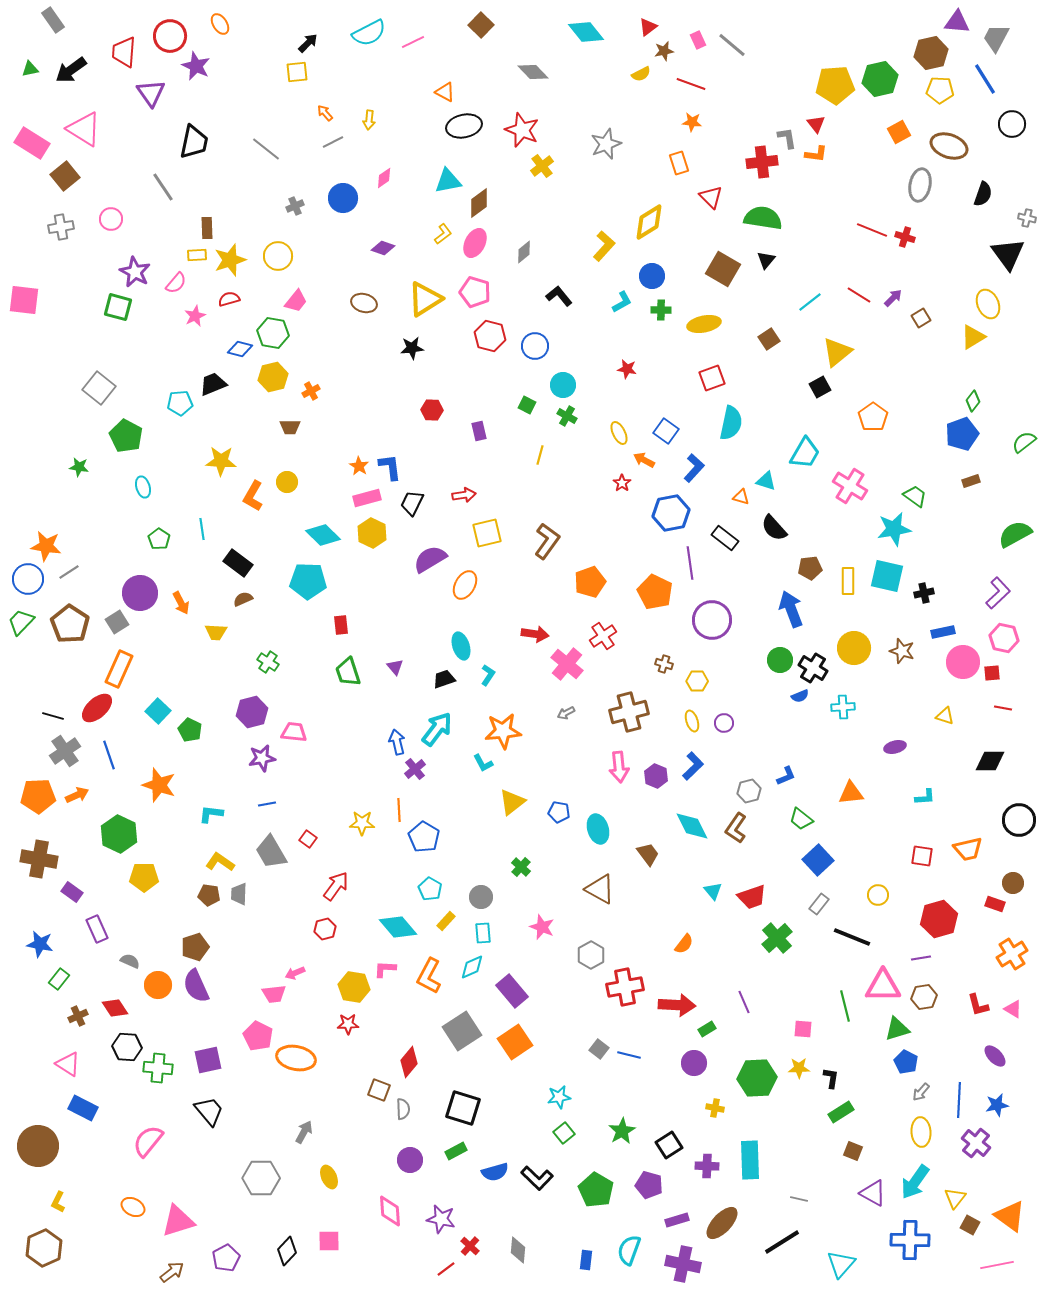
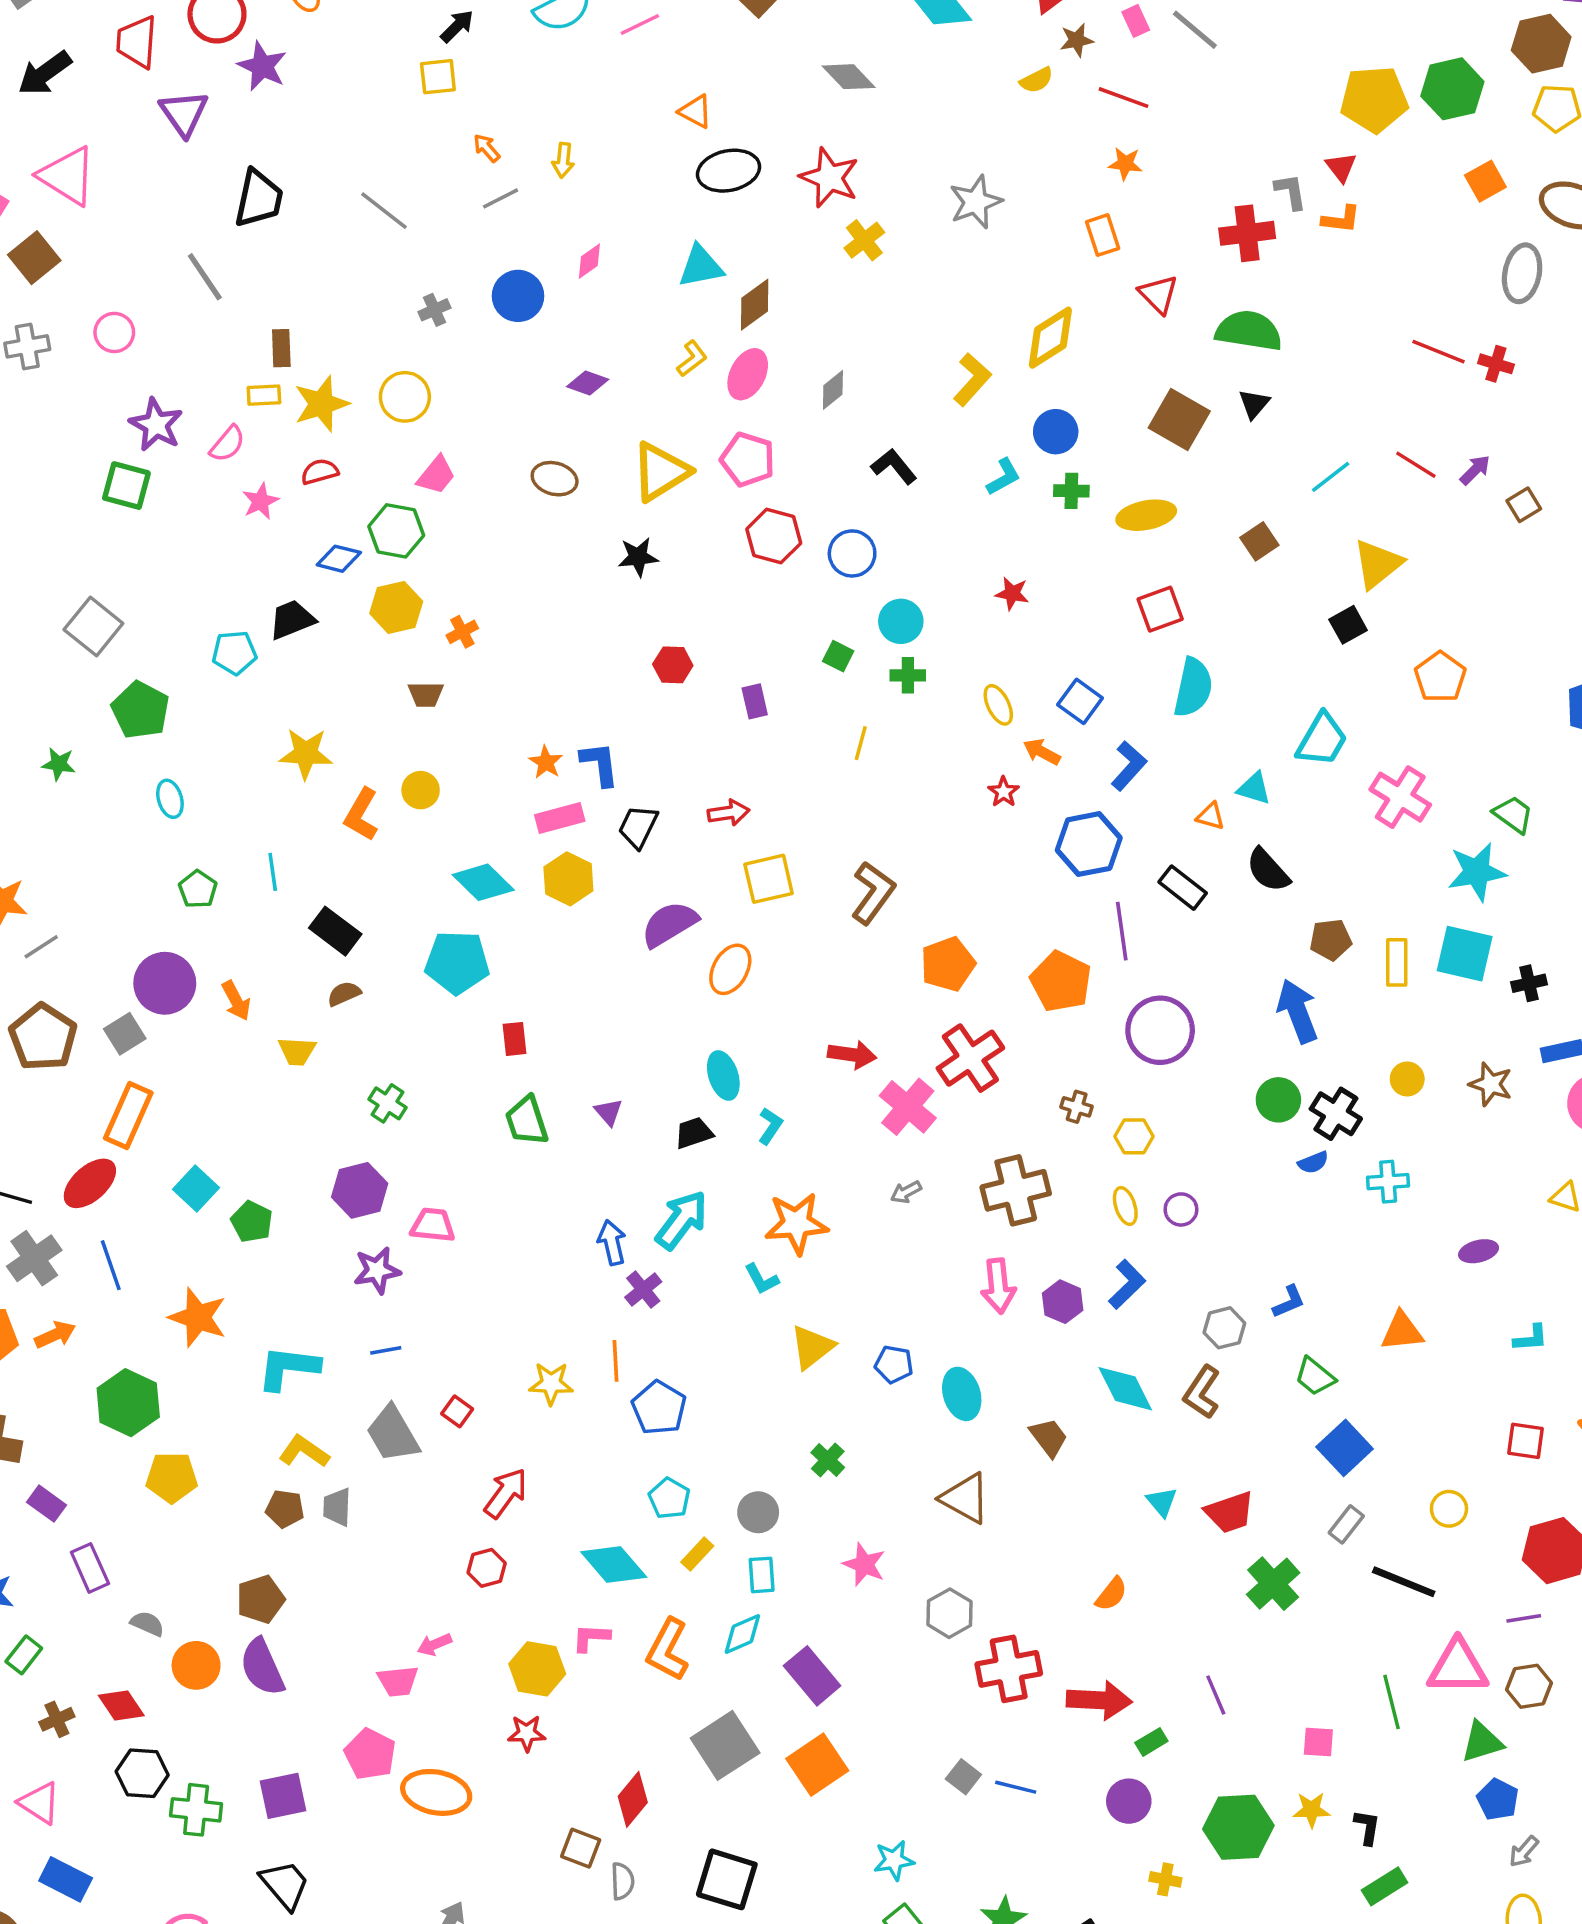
green cross: (567, 416) -> (908, 675), turned -30
red cross: (603, 636) -> (970, 1058), size x1.4
yellow circle: (854, 648) -> (1407, 1079), size x0.6
cyan L-shape: (211, 814) -> (288, 1368), size x1.5

